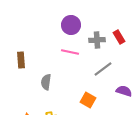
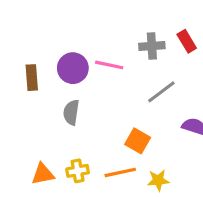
purple circle: (71, 25) -> (73, 68), moved

